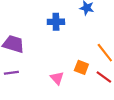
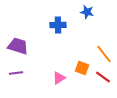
pink triangle: (57, 78) -> (59, 78), turned 40

